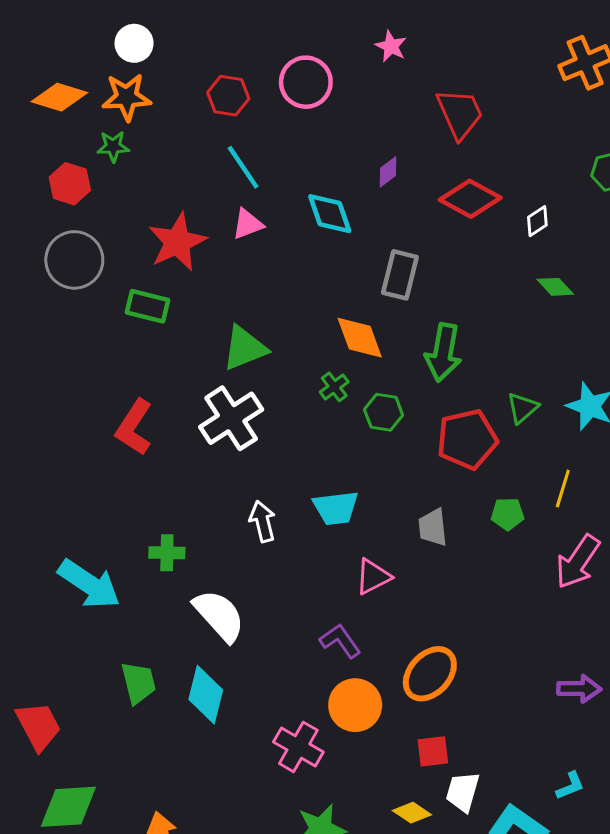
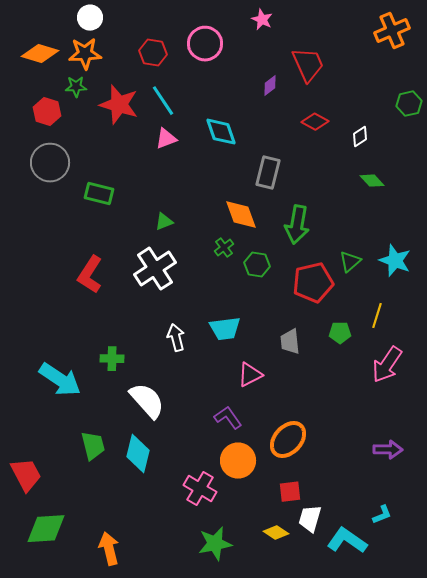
purple diamond: (388, 172) -> (270, 86), moved
red diamond: (470, 199) -> (315, 122), size x0.7
red star: (177, 242) -> (119, 105), moved, turned -30
green triangle: (245, 348) -> (164, 222), size x0.6

